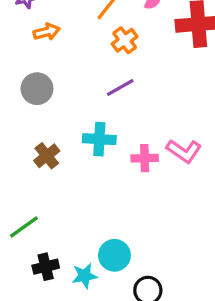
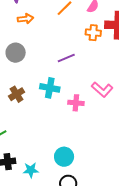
orange cross: (125, 40) -> (93, 33), moved, turned 35
pink L-shape: (184, 151) -> (102, 89), moved
cyan circle: (114, 255) -> (64, 157), moved

